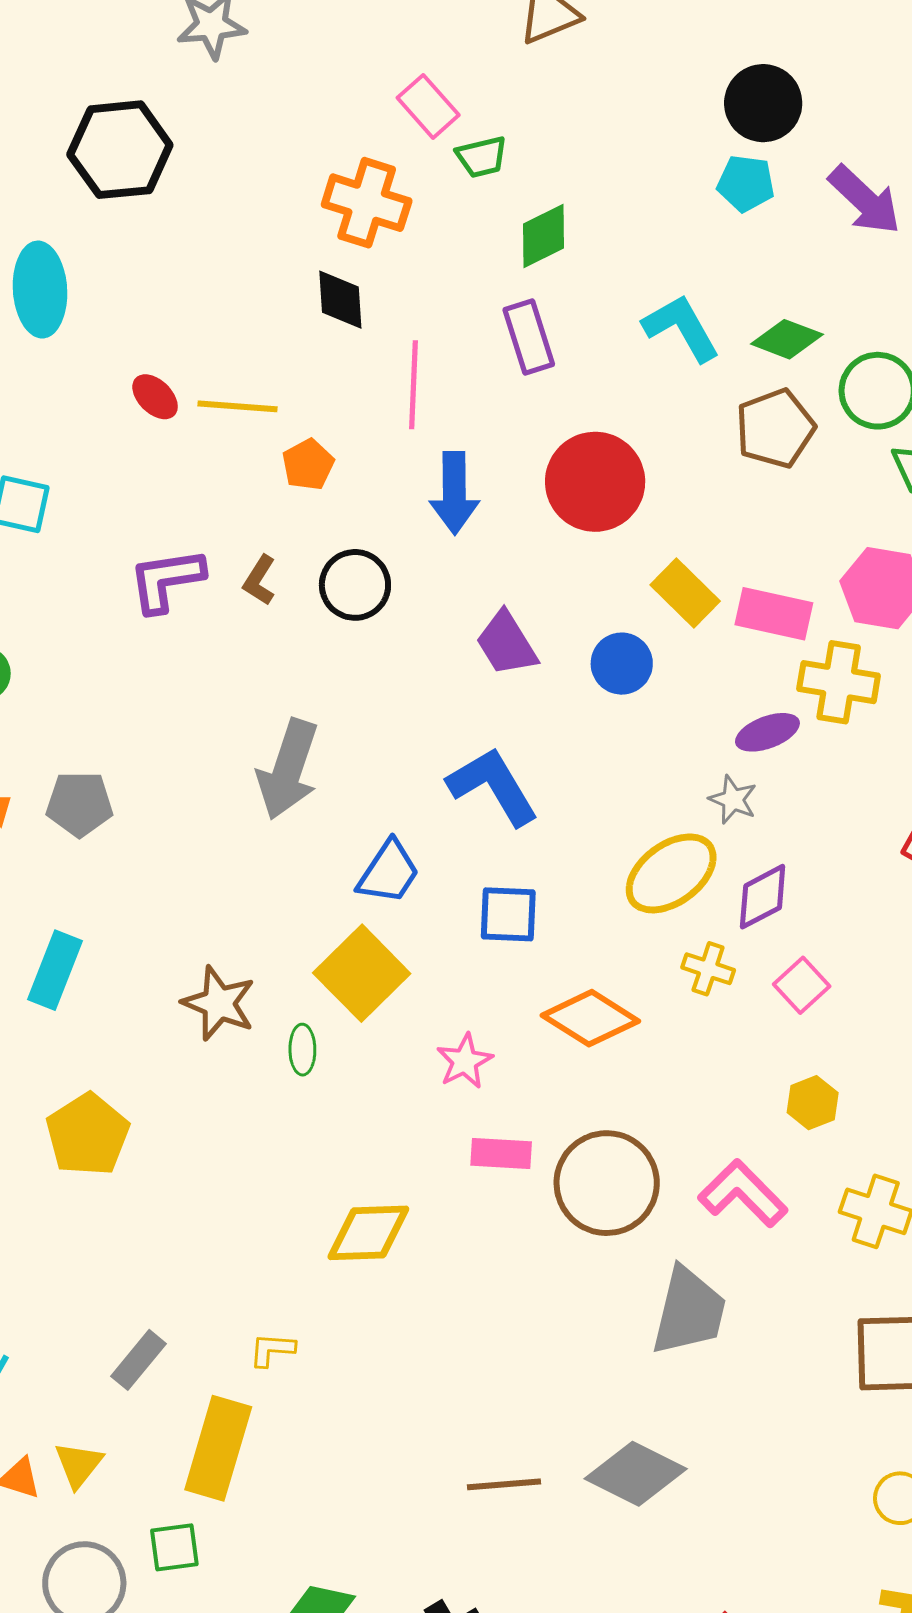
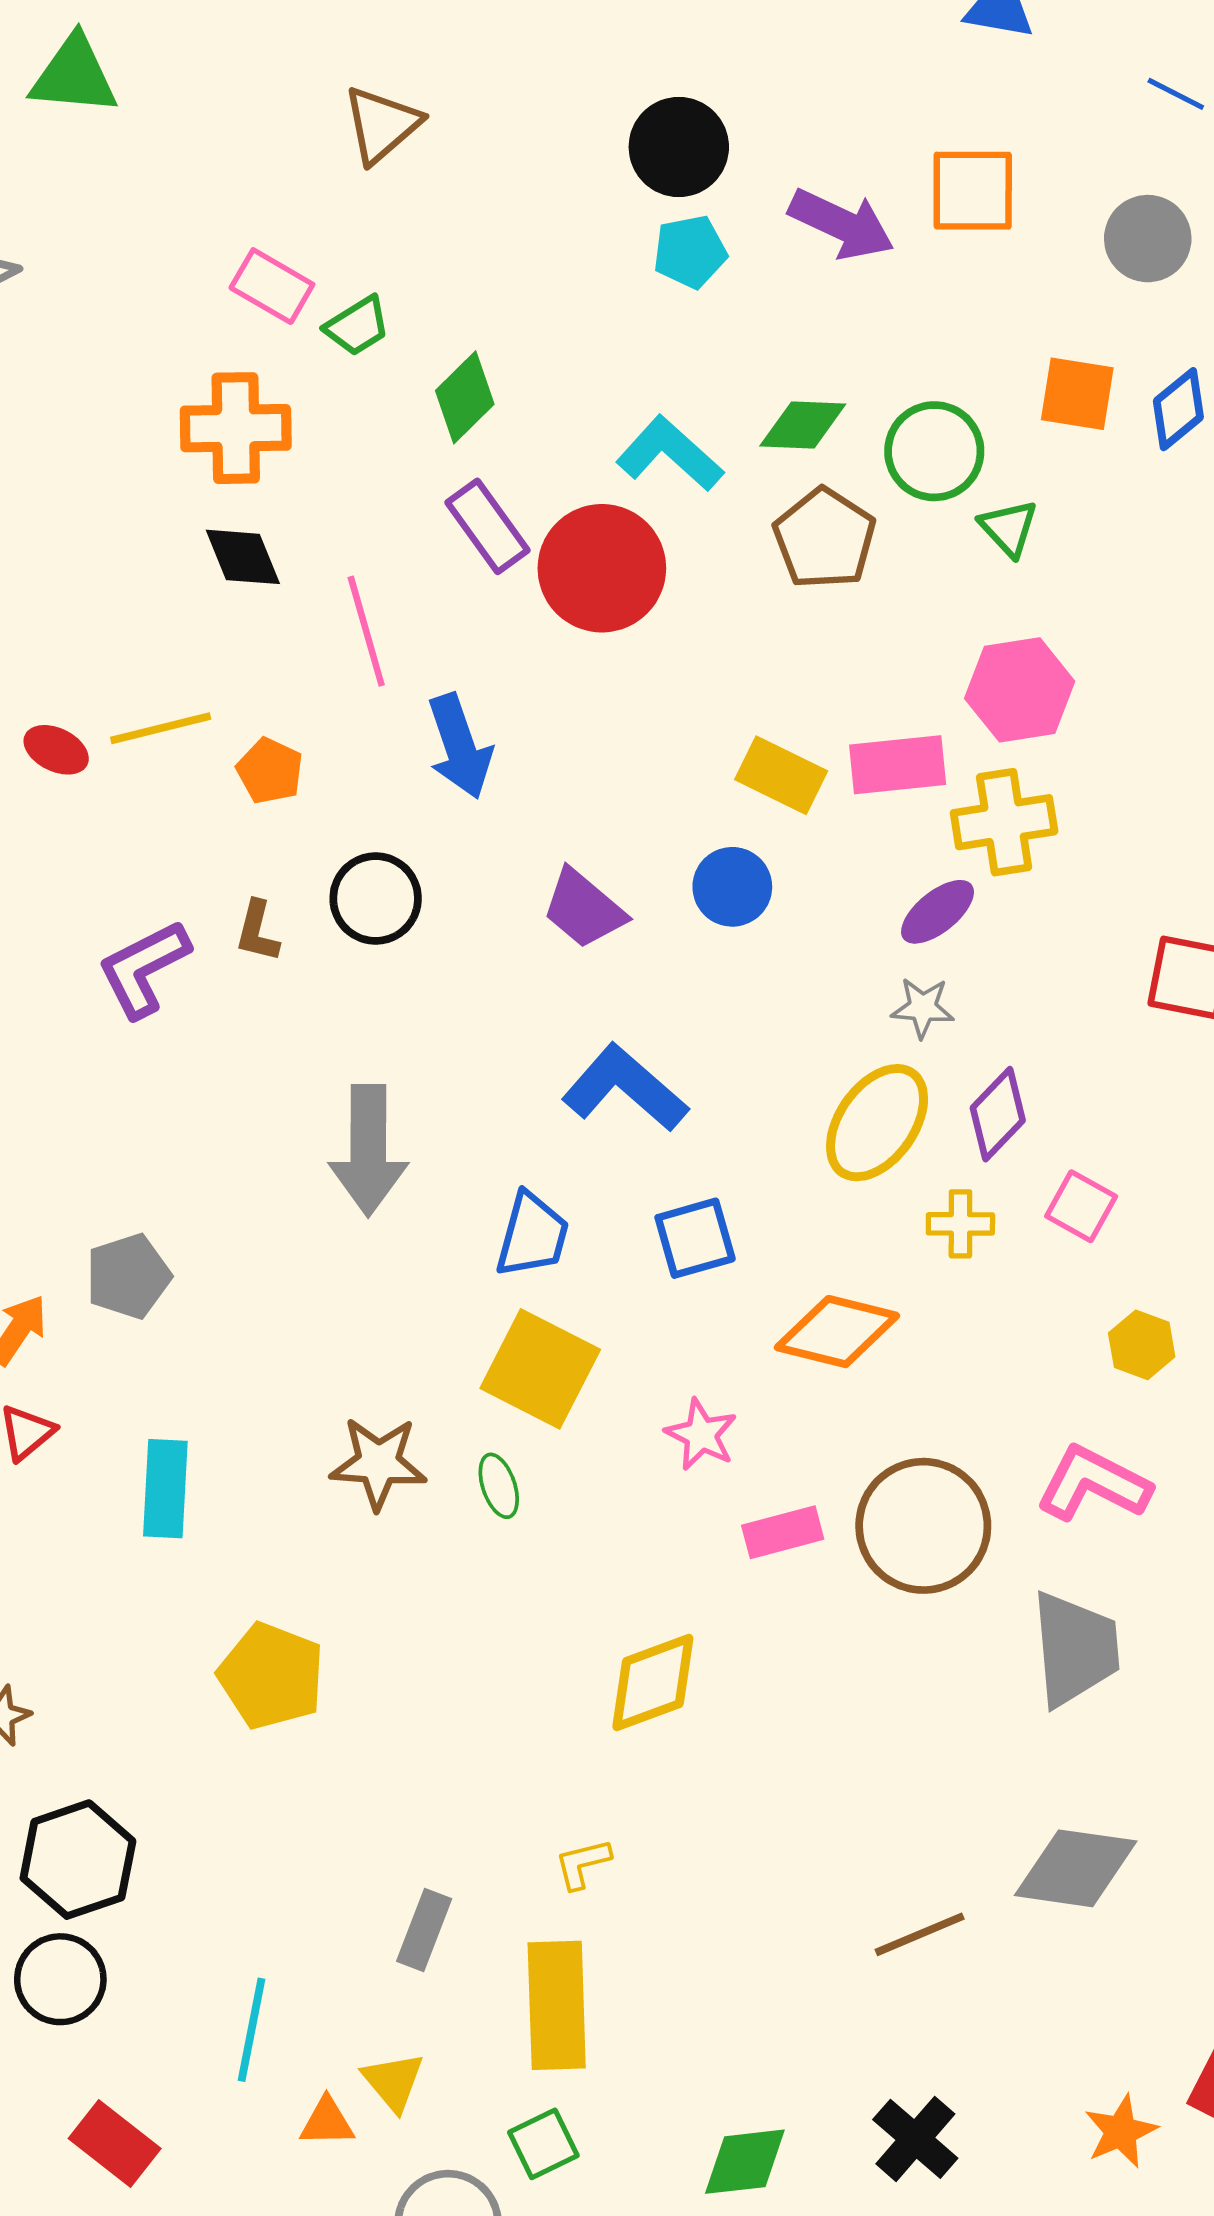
red circle: (595, 482) -> (602, 568), moved

